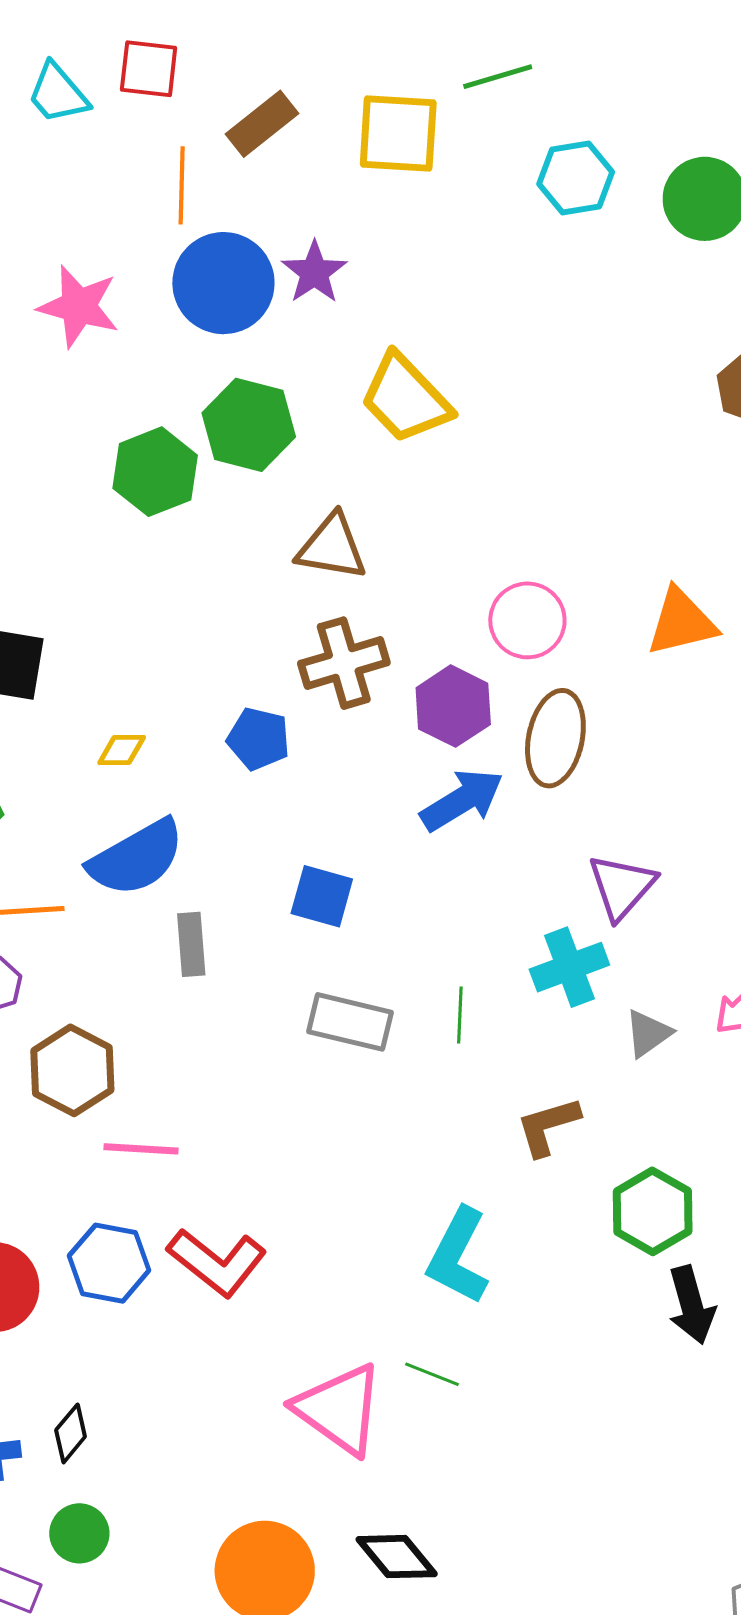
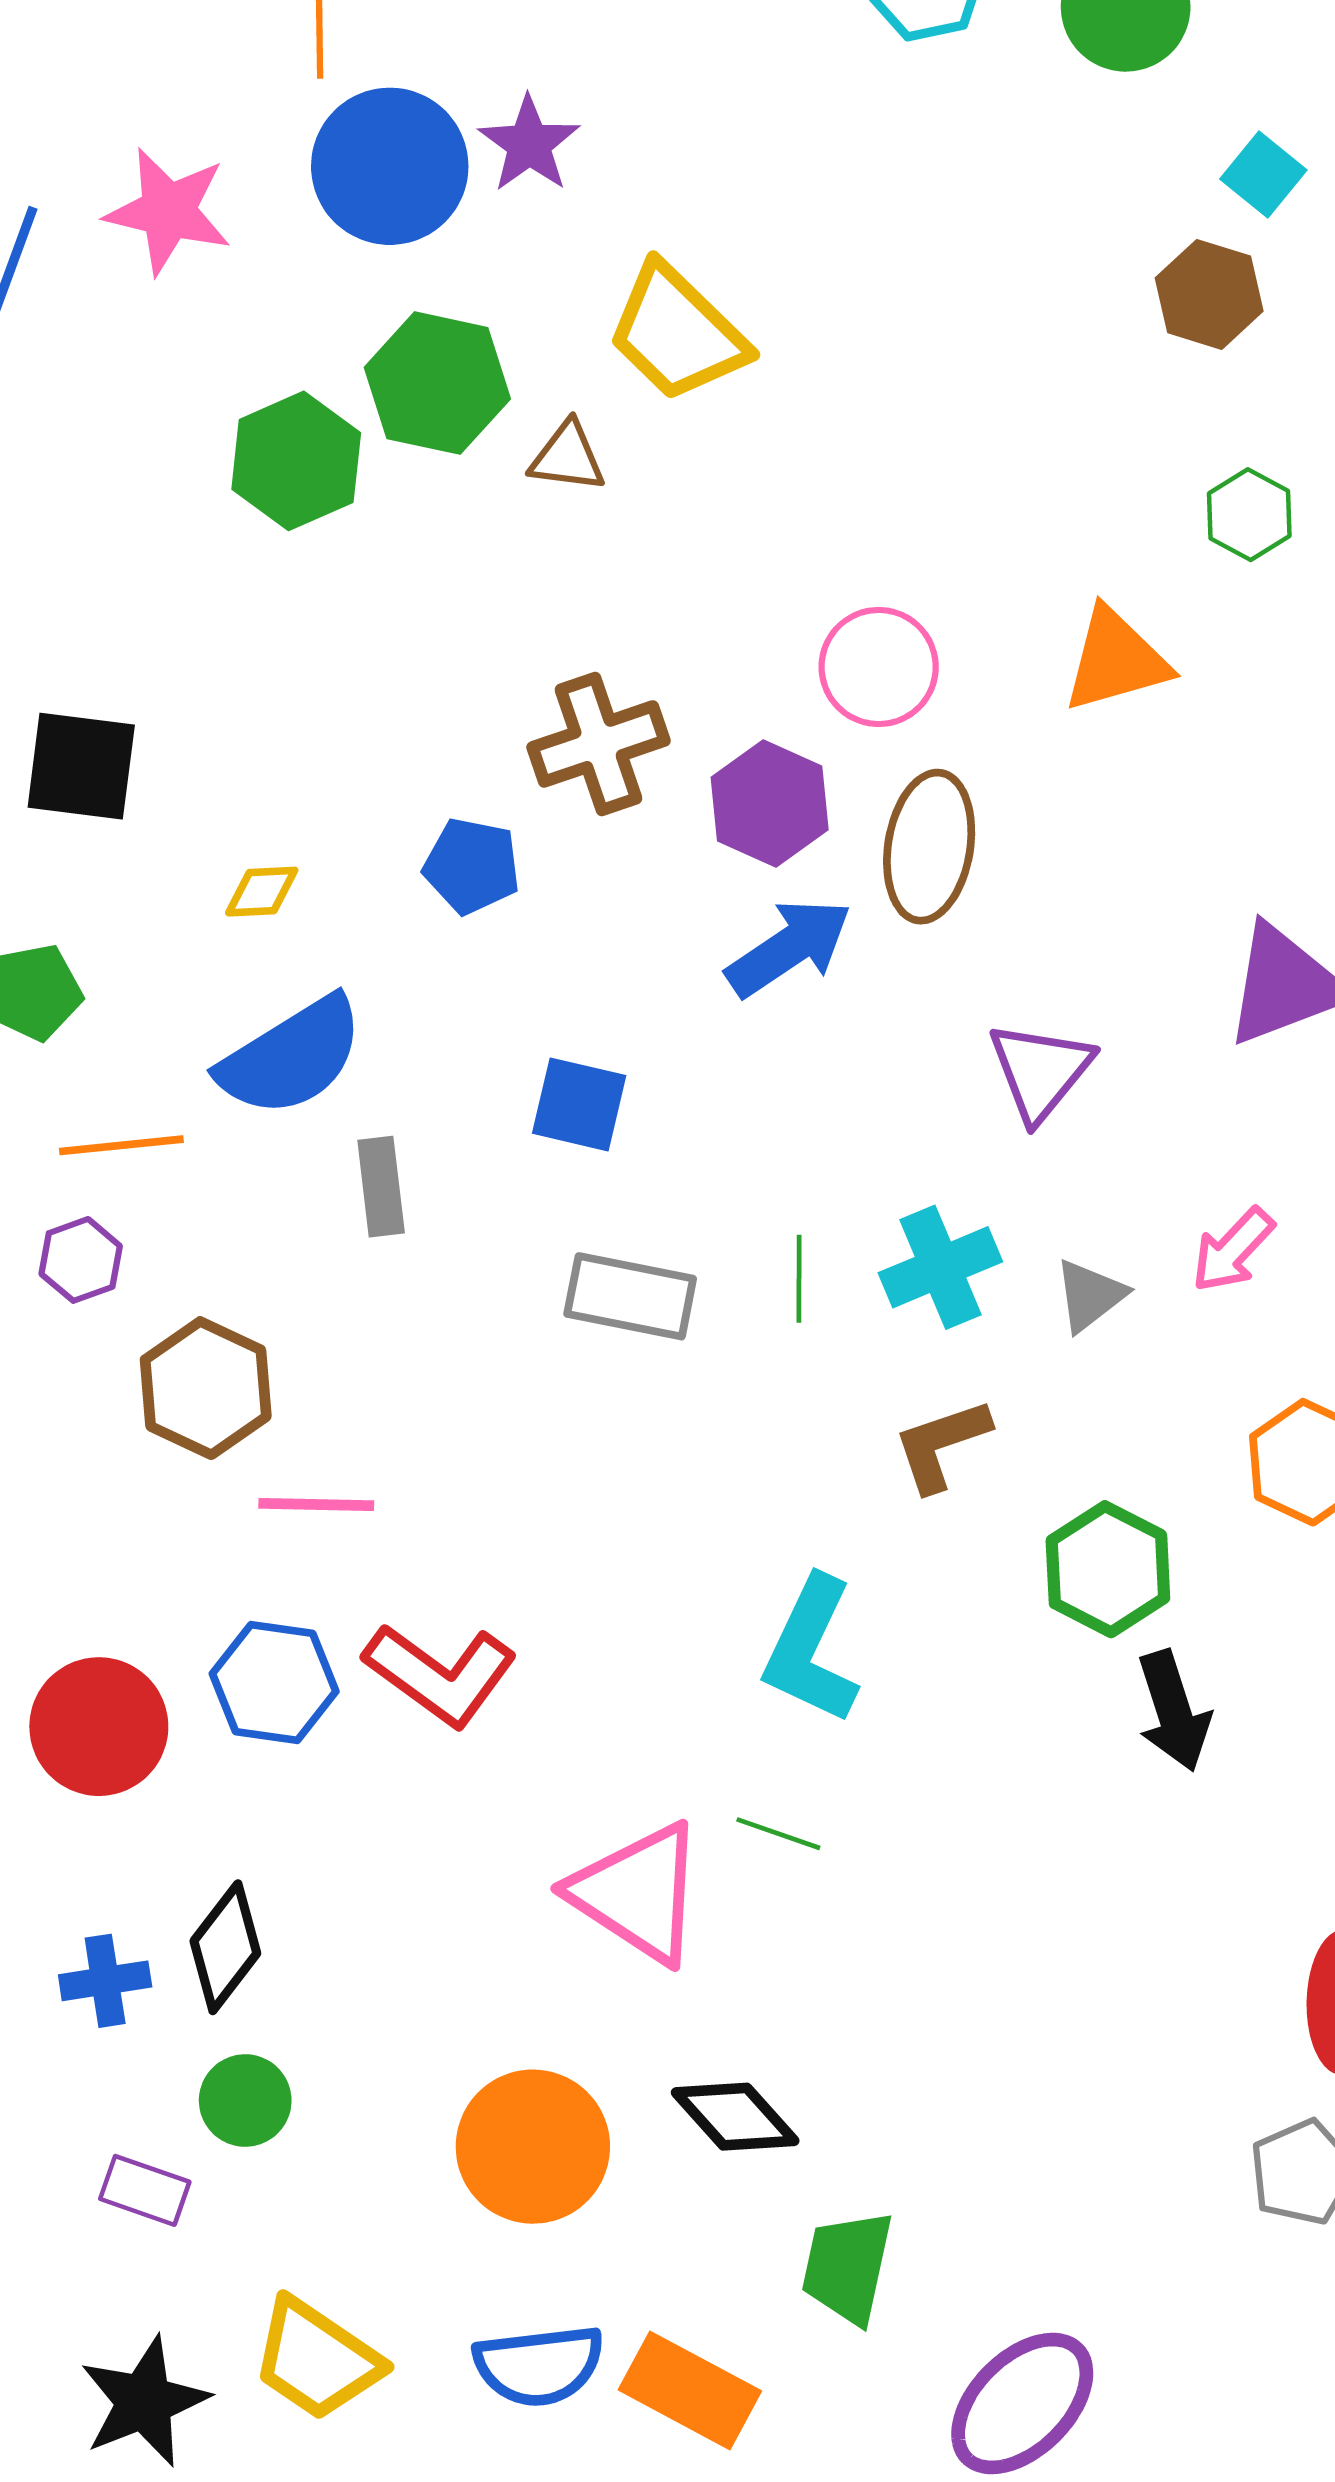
brown triangle: (332, 547) -> (568, 457), moved, size x0.7
cyan cross: (569, 967) -> (940, 1267), moved
black diamond: (71, 1433) -> (225, 1947), size x1.4

